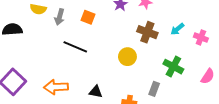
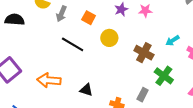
brown cross: (147, 32) -> (144, 53), moved
yellow circle: (127, 57) -> (109, 38), moved

